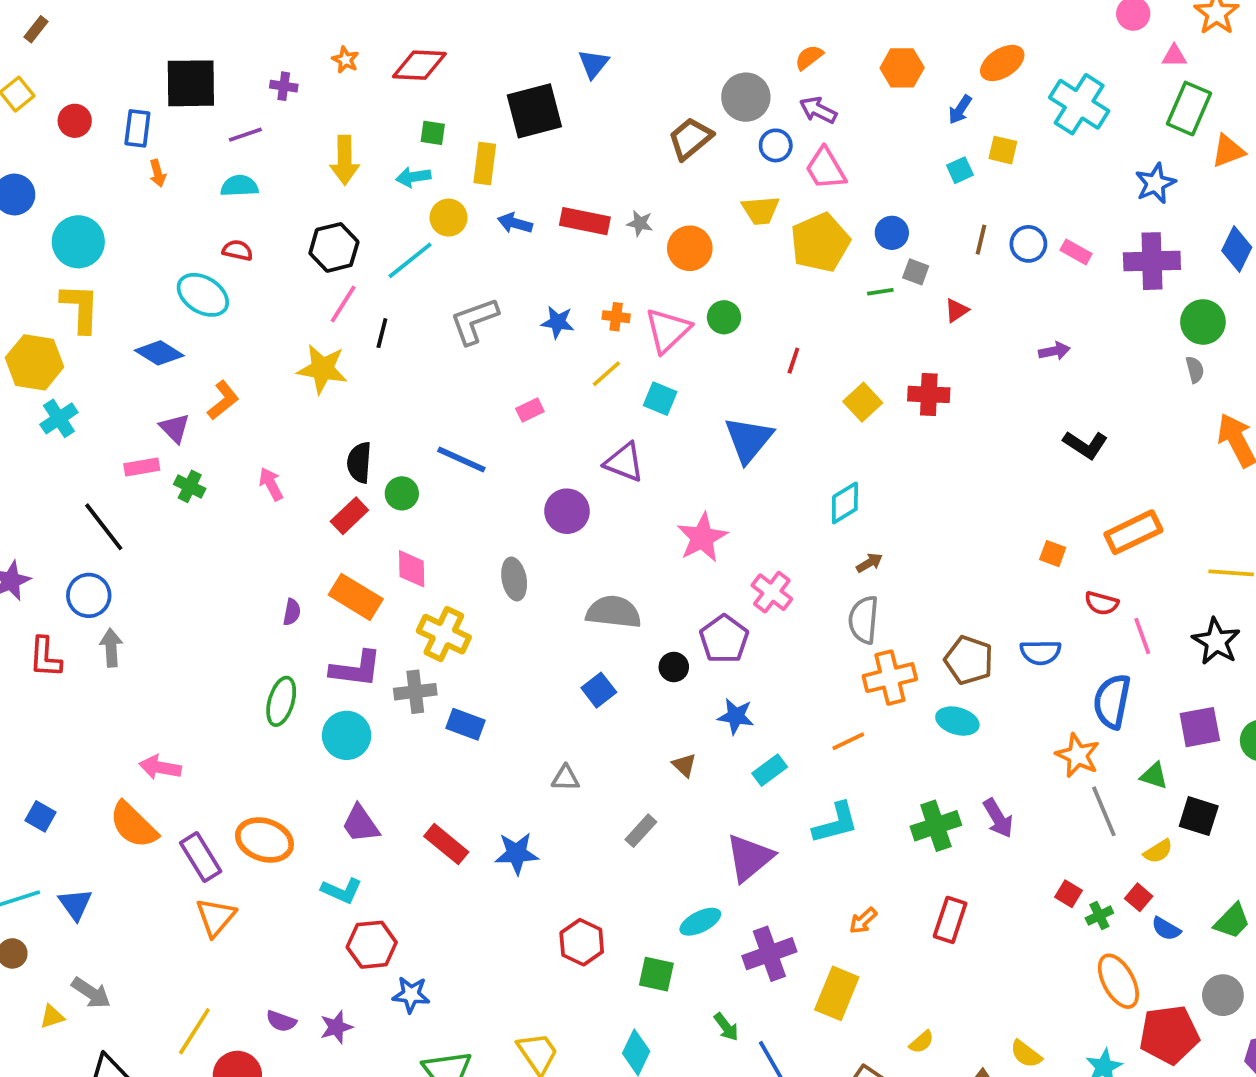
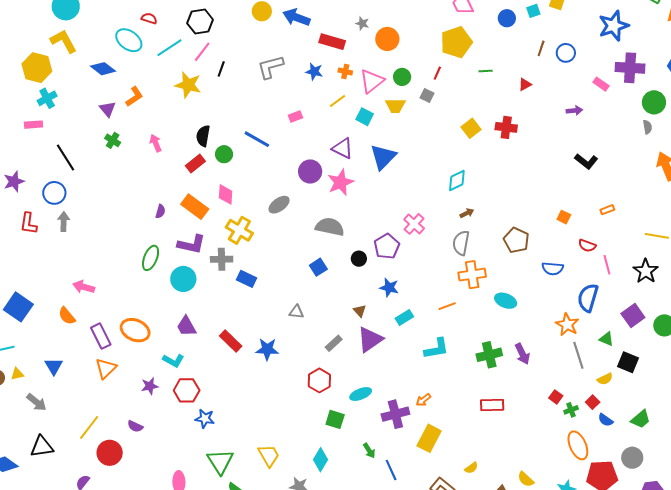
blue star: (1155, 183) -> (614, 26), moved, size x1.4
yellow trapezoid: (761, 210) -> (395, 106), moved
red rectangle: (585, 221) -> (332, 42), moved
blue arrow: (515, 223) -> (296, 17), size x1.5
blue circle: (892, 233) -> (507, 18), moved
pink rectangle: (1076, 252) -> (601, 84), moved
cyan line: (410, 260) -> (169, 48), moved
gray square: (916, 272) -> (427, 95), moved
yellow L-shape: (80, 308) -> (64, 41), turned -36
red line: (793, 361) -> (437, 73), moved
blue triangle: (748, 440) -> (383, 157), moved
pink rectangle: (142, 467) -> (33, 125), moved
orange rectangle: (1133, 532) -> (607, 210), size x0.5
pink star: (702, 537) -> (341, 182), moved
gray ellipse: (514, 579) -> (279, 205), turned 60
brown pentagon: (969, 660) -> (516, 240), moved
purple square: (1200, 727) -> (633, 315), turned -30
blue square: (40, 816) -> (18, 307), size x1.8
orange semicircle: (133, 825) -> (67, 316), size x0.7
purple triangle: (749, 858) -> (370, 339), moved
blue triangle: (75, 904) -> (54, 366), moved
red rectangle: (950, 920) -> (492, 405), turned 65
orange arrow: (863, 921) -> (423, 400), moved
red hexagon: (582, 942) -> (319, 380), moved
yellow triangle: (52, 1017) -> (17, 374), moved
purple star: (336, 1027) -> (150, 386), moved

